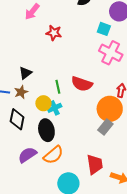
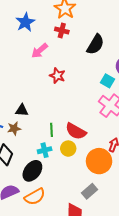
black triangle: (25, 73) -> (22, 110), turned 32
yellow circle: (43, 103) -> (68, 149), moved
gray rectangle: (105, 127) -> (90, 191), moved
black ellipse: (46, 130) -> (32, 171), turned 40

